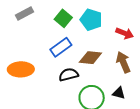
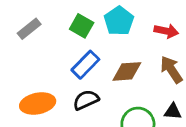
cyan pentagon: (91, 20) -> (119, 21), turned 30
black semicircle: (69, 75) -> (86, 100), moved

